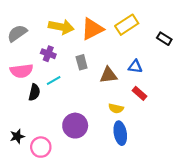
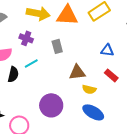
orange triangle: (92, 29) -> (67, 15), turned 30
brown triangle: (108, 75) -> (77, 72), moved
blue ellipse: (120, 133) -> (93, 112), turned -50

